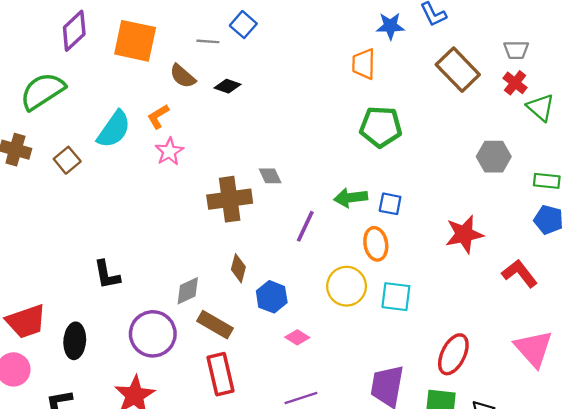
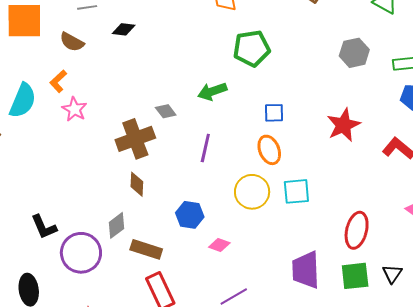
black diamond: (228, 86) -> (124, 29), moved
green arrow: (351, 198) -> (212, 91), moved
brown diamond: (238, 268) -> (137, 184), moved
purple circle: (153, 334) -> (81, 253), moved

